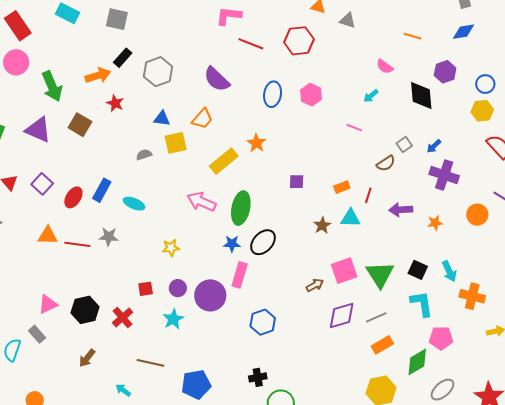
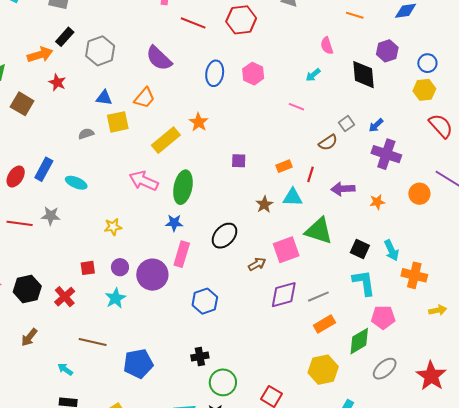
pink semicircle: (385, 67) -> (327, 46), turned 36
black ellipse: (263, 242) -> (224, 236), moved
green triangle: (380, 274) -> (319, 231), moved, turned -40

